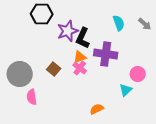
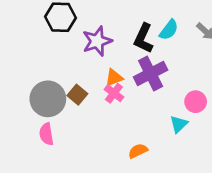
cyan semicircle: (119, 23) -> (169, 30), turned 56
black L-shape: (83, 38) -> (144, 38), moved
purple cross: (106, 54) -> (151, 74), turned -35
gray circle: (20, 74) -> (48, 99), moved

